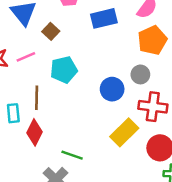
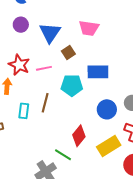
blue rectangle: (104, 18) -> (98, 72), moved
red diamond: (34, 132) -> (79, 136), moved

